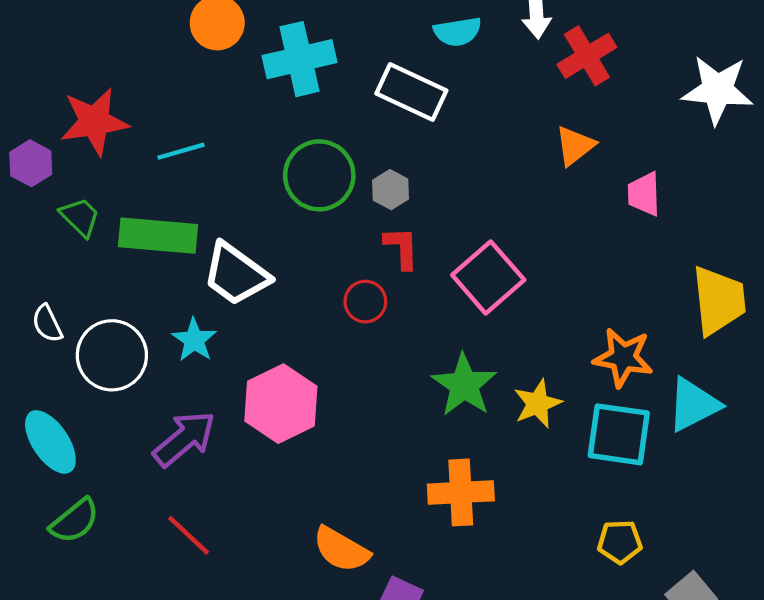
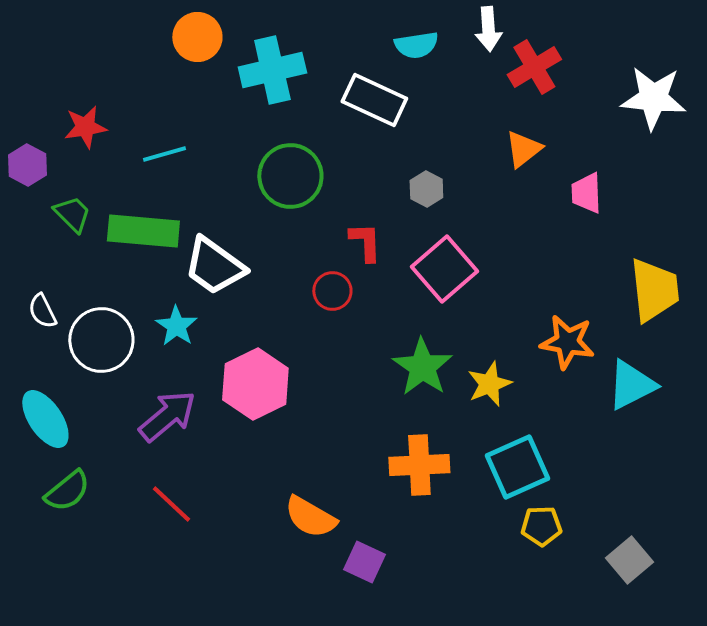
red star: (94, 122) -> (85, 127), size x0.7
gray hexagon: (391, 190) -> (426, 189), moved
cyan square: (619, 434) -> (517, 467), moved, turned -32
yellow pentagon: (620, 542) -> (541, 526), moved

